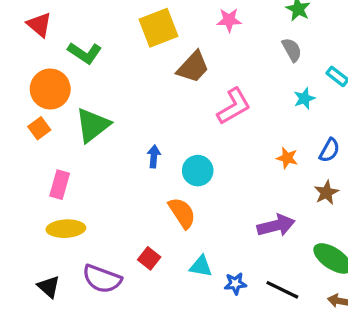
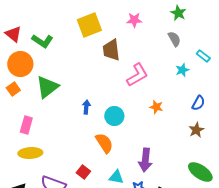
red triangle: (39, 25) -> (13, 34), moved
brown trapezoid: (193, 67) -> (111, 50), turned 130
orange star: (287, 158) -> (156, 107), moved
purple arrow: (276, 226) -> (145, 160), moved, turned 110

